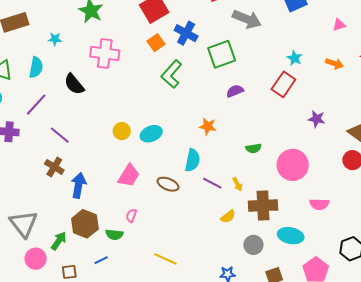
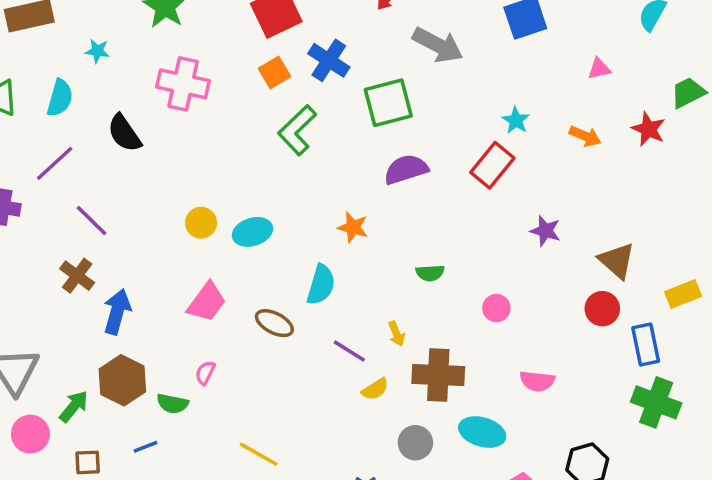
purple semicircle: (235, 91) -> (406, 169), size x1.4
pink circle: (293, 165) -> (496, 308), size x0.5
purple line: (212, 183) -> (349, 351), moved

